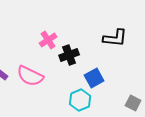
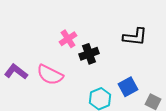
blue square: (94, 78) -> (128, 87), moved

